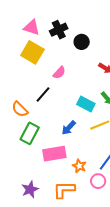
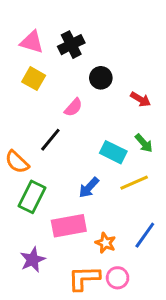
black circle: (82, 42) -> (101, 78), moved
yellow square: (32, 52) -> (34, 79), size x0.7
pink circle: (98, 181) -> (118, 278), moved
purple star: (30, 189) -> (33, 260), moved

